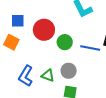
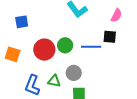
blue square: (18, 21) -> (22, 22), moved
red circle: (44, 30) -> (44, 50), moved

